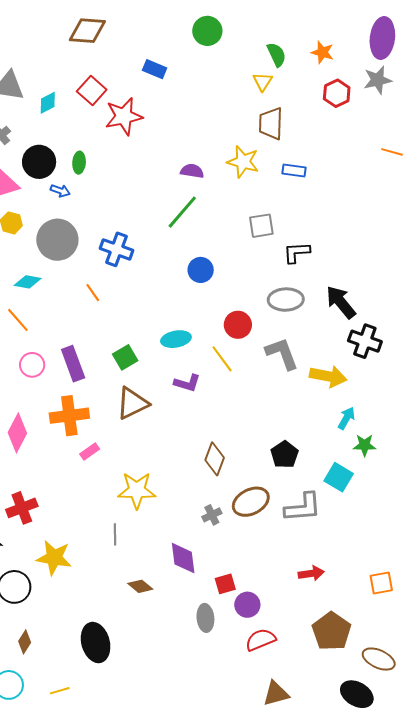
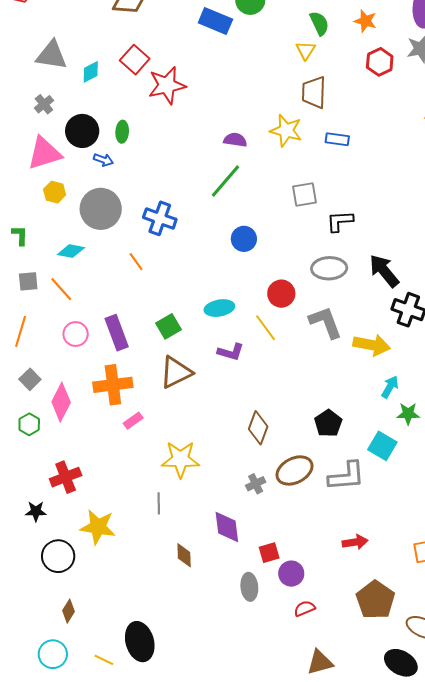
blue rectangle: (155, 69) -> (215, 21), moved, size x1.4
brown diamond: (140, 586) -> (184, 555), turned 50
red semicircle: (261, 640) -> (304, 608), size x0.7
black ellipse: (96, 643) -> (140, 642), moved
yellow line: (60, 691) -> (104, 660), turned 42

